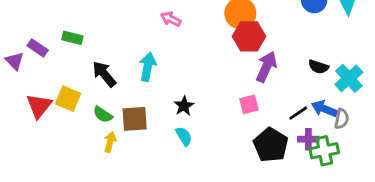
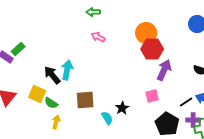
green rectangle: (72, 38) -> (18, 49), moved, turned -56
cyan arrow: (148, 67) -> (67, 70), moved
yellow square: (68, 99) -> (37, 94), moved
black star: (184, 106) -> (122, 108), moved
brown square: (135, 119) -> (85, 100), moved

